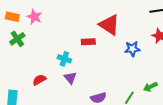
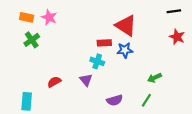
blue star: (132, 49) -> (125, 50), moved
cyan cross: (64, 59) -> (97, 61), moved
green arrow: (150, 87) -> (154, 78), moved

